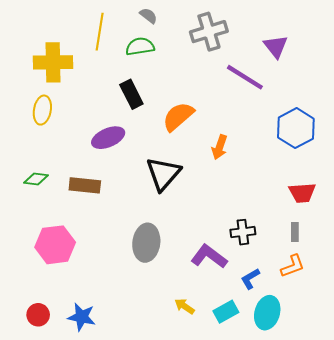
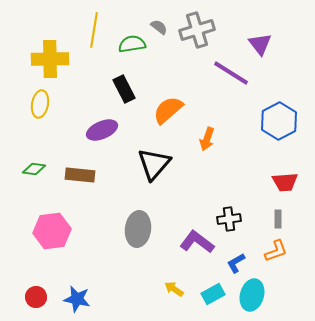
gray semicircle: (148, 16) -> (159, 27), moved

